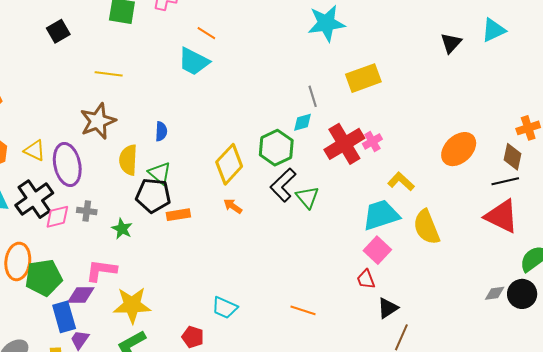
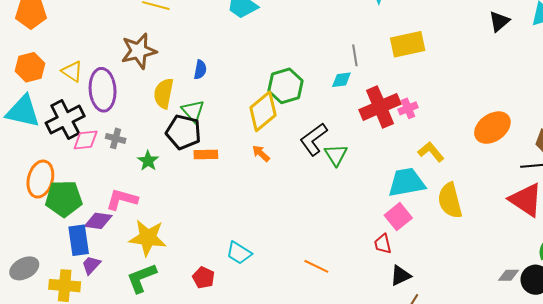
green hexagon: (276, 148) -> (285, 86), moved

